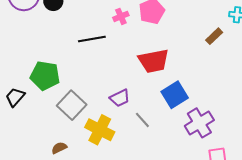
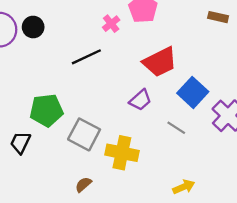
brown rectangle: (214, 36) -> (218, 17), turned 72
purple trapezoid: (120, 98) -> (140, 100), moved
gray line: (142, 120) -> (176, 128), moved

